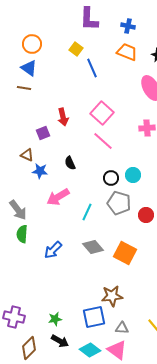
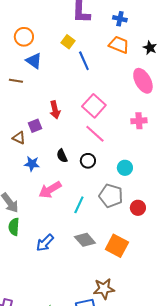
blue triangle: (29, 68) -> (34, 61), moved
brown triangle: (27, 155) -> (19, 138), moved
black circle: (111, 178) -> (88, 161), moved

